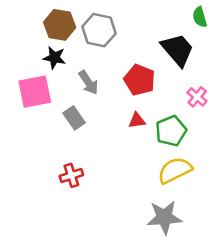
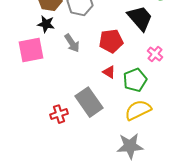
red pentagon: (139, 80) -> (111, 41), turned -30
gray rectangle: (74, 118) -> (89, 102), moved, size x1.6
red triangle: (137, 120) -> (109, 72), turned 40

